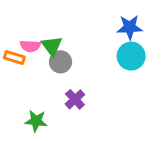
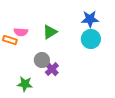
green triangle: (52, 46) -> (50, 32), moved, turned 35
gray circle: (61, 62) -> (42, 60), moved

